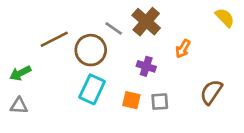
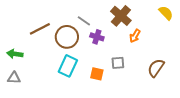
brown cross: (146, 22) -> (121, 16), moved
purple cross: (146, 66) -> (97, 37), moved
green arrow: (20, 73) -> (15, 54), turned 35
gray square: (160, 102) -> (118, 63), moved

